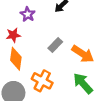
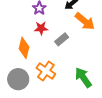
red star: (13, 35) -> (41, 28), moved
orange arrow: (83, 54) -> (85, 21), moved

